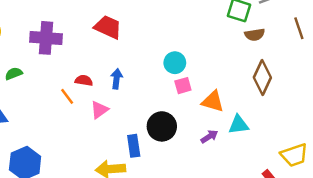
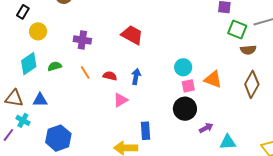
purple cross: (46, 38) -> (82, 40), size x0.7
orange line: (67, 96) -> (85, 72), moved
orange triangle: (213, 101) -> (213, 79), moved
cyan triangle: (239, 125) -> (228, 142), moved
black circle: (162, 126) -> (185, 109), moved

